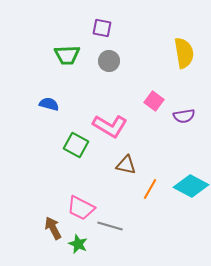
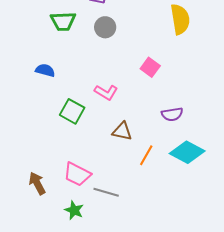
purple semicircle: (184, 116) -> (172, 114), moved
pink L-shape: (110, 126) -> (106, 92), size x0.7
brown arrow: (53, 228) -> (37, 183), moved

